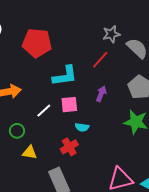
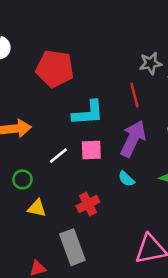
red line: (100, 60) -> (134, 95), turned -60
purple arrow: (101, 94) -> (133, 139), size x1.8
cyan semicircle: (82, 127) -> (126, 179), moved, turned 32

